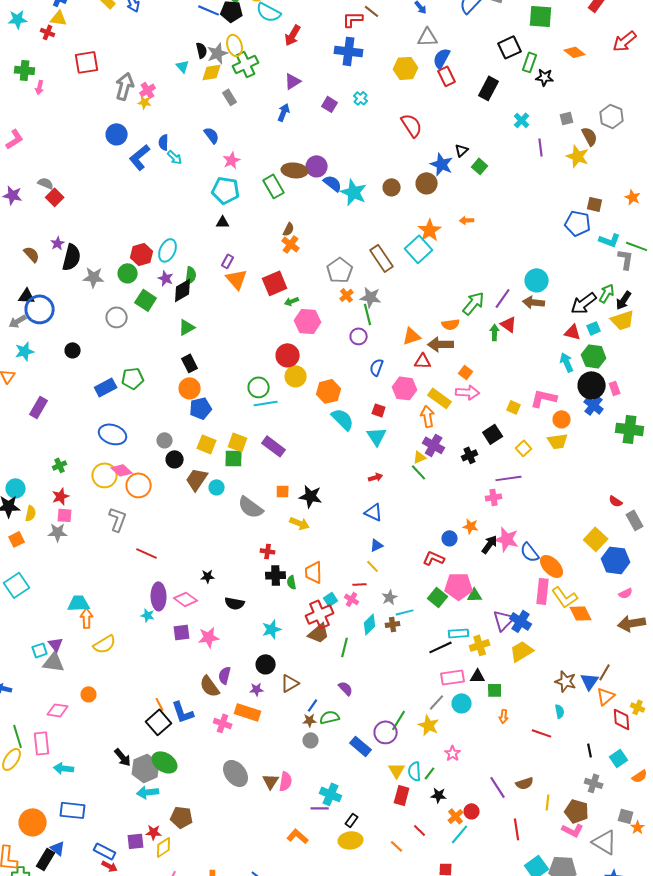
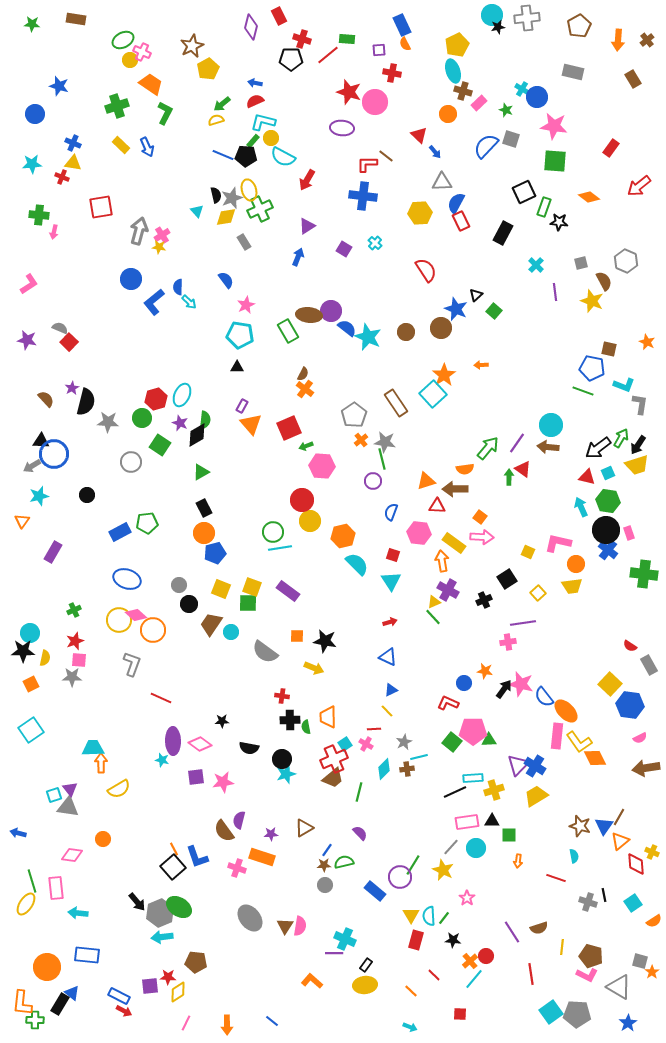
green line: (637, 246) -> (583, 391), moved
black circle: (266, 664) -> (282, 759), moved
gray cross: (594, 783) -> (588, 902), moved

